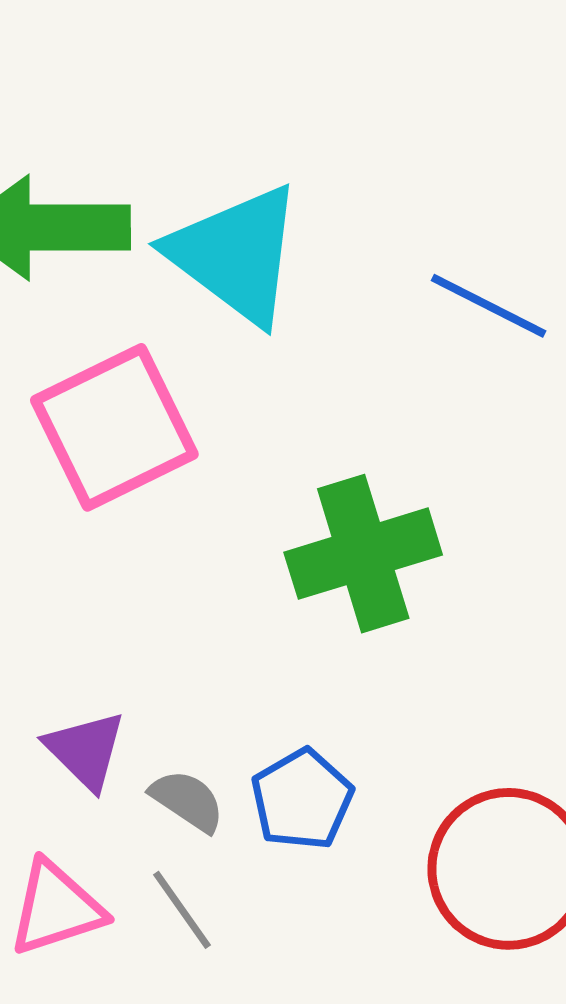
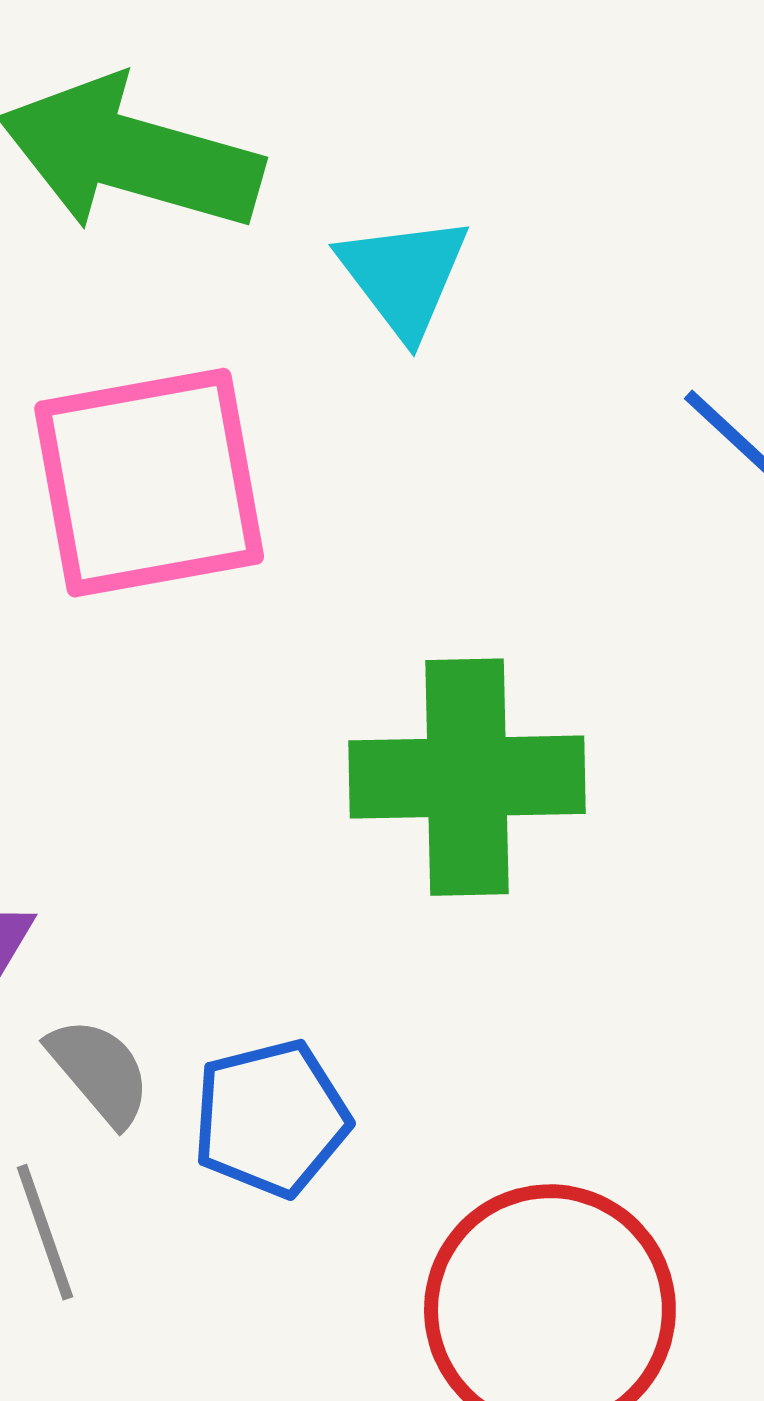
cyan triangle: (236, 254) -> (404, 276), size x0.6

